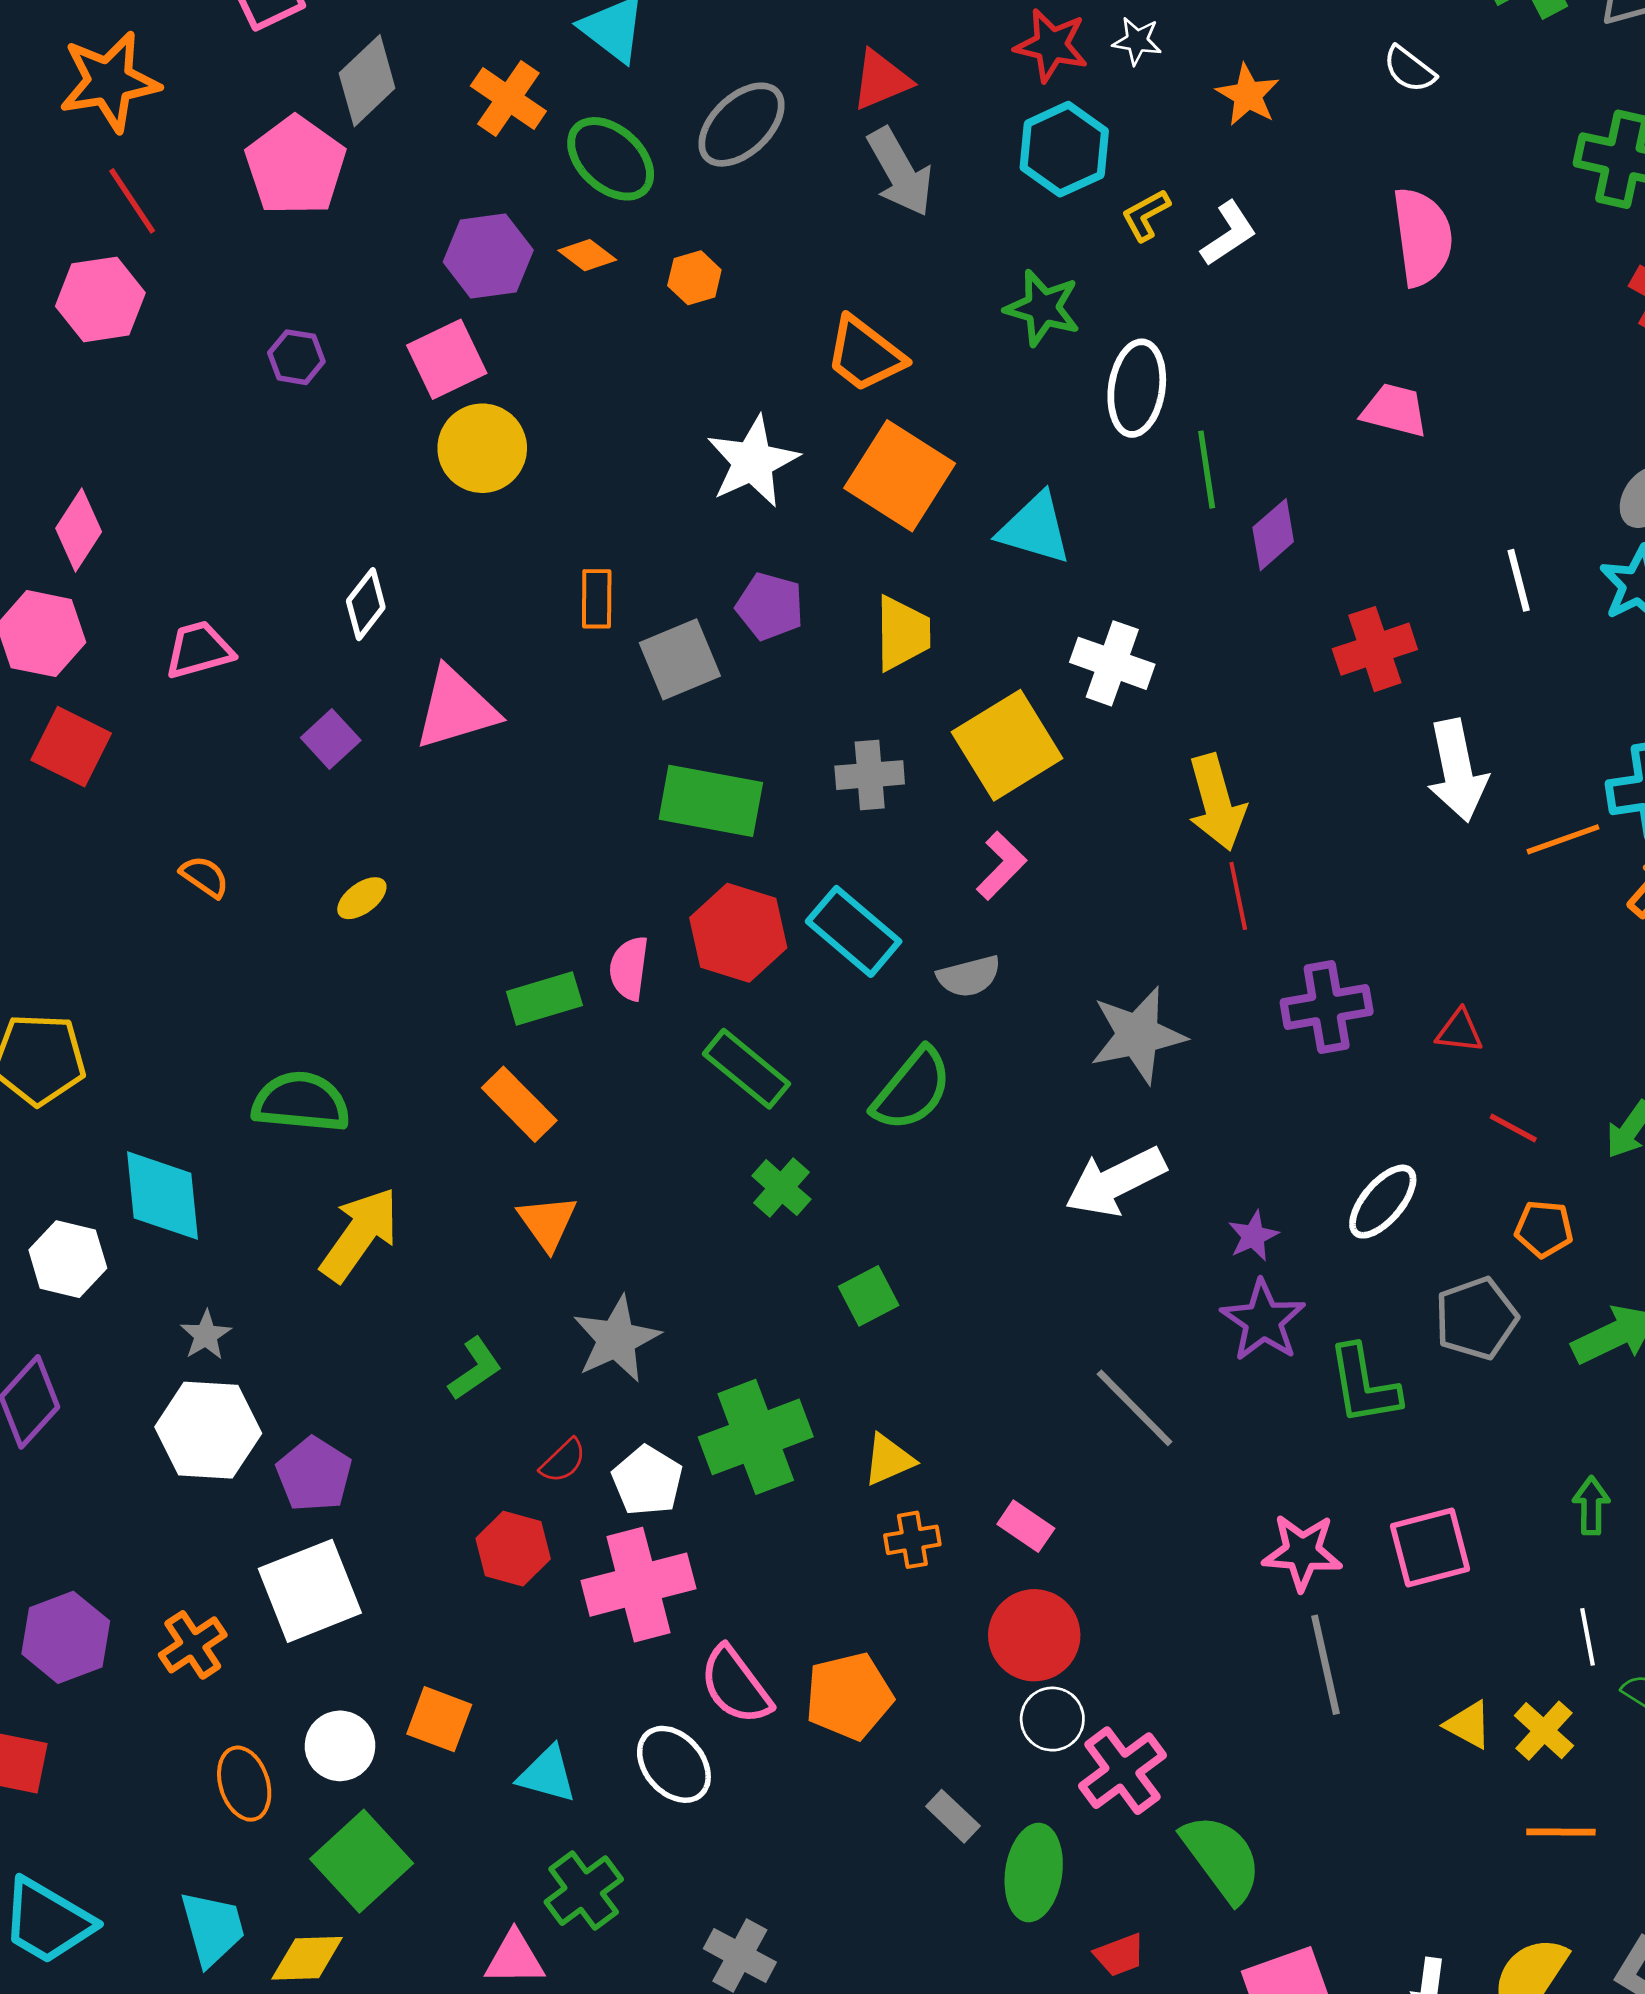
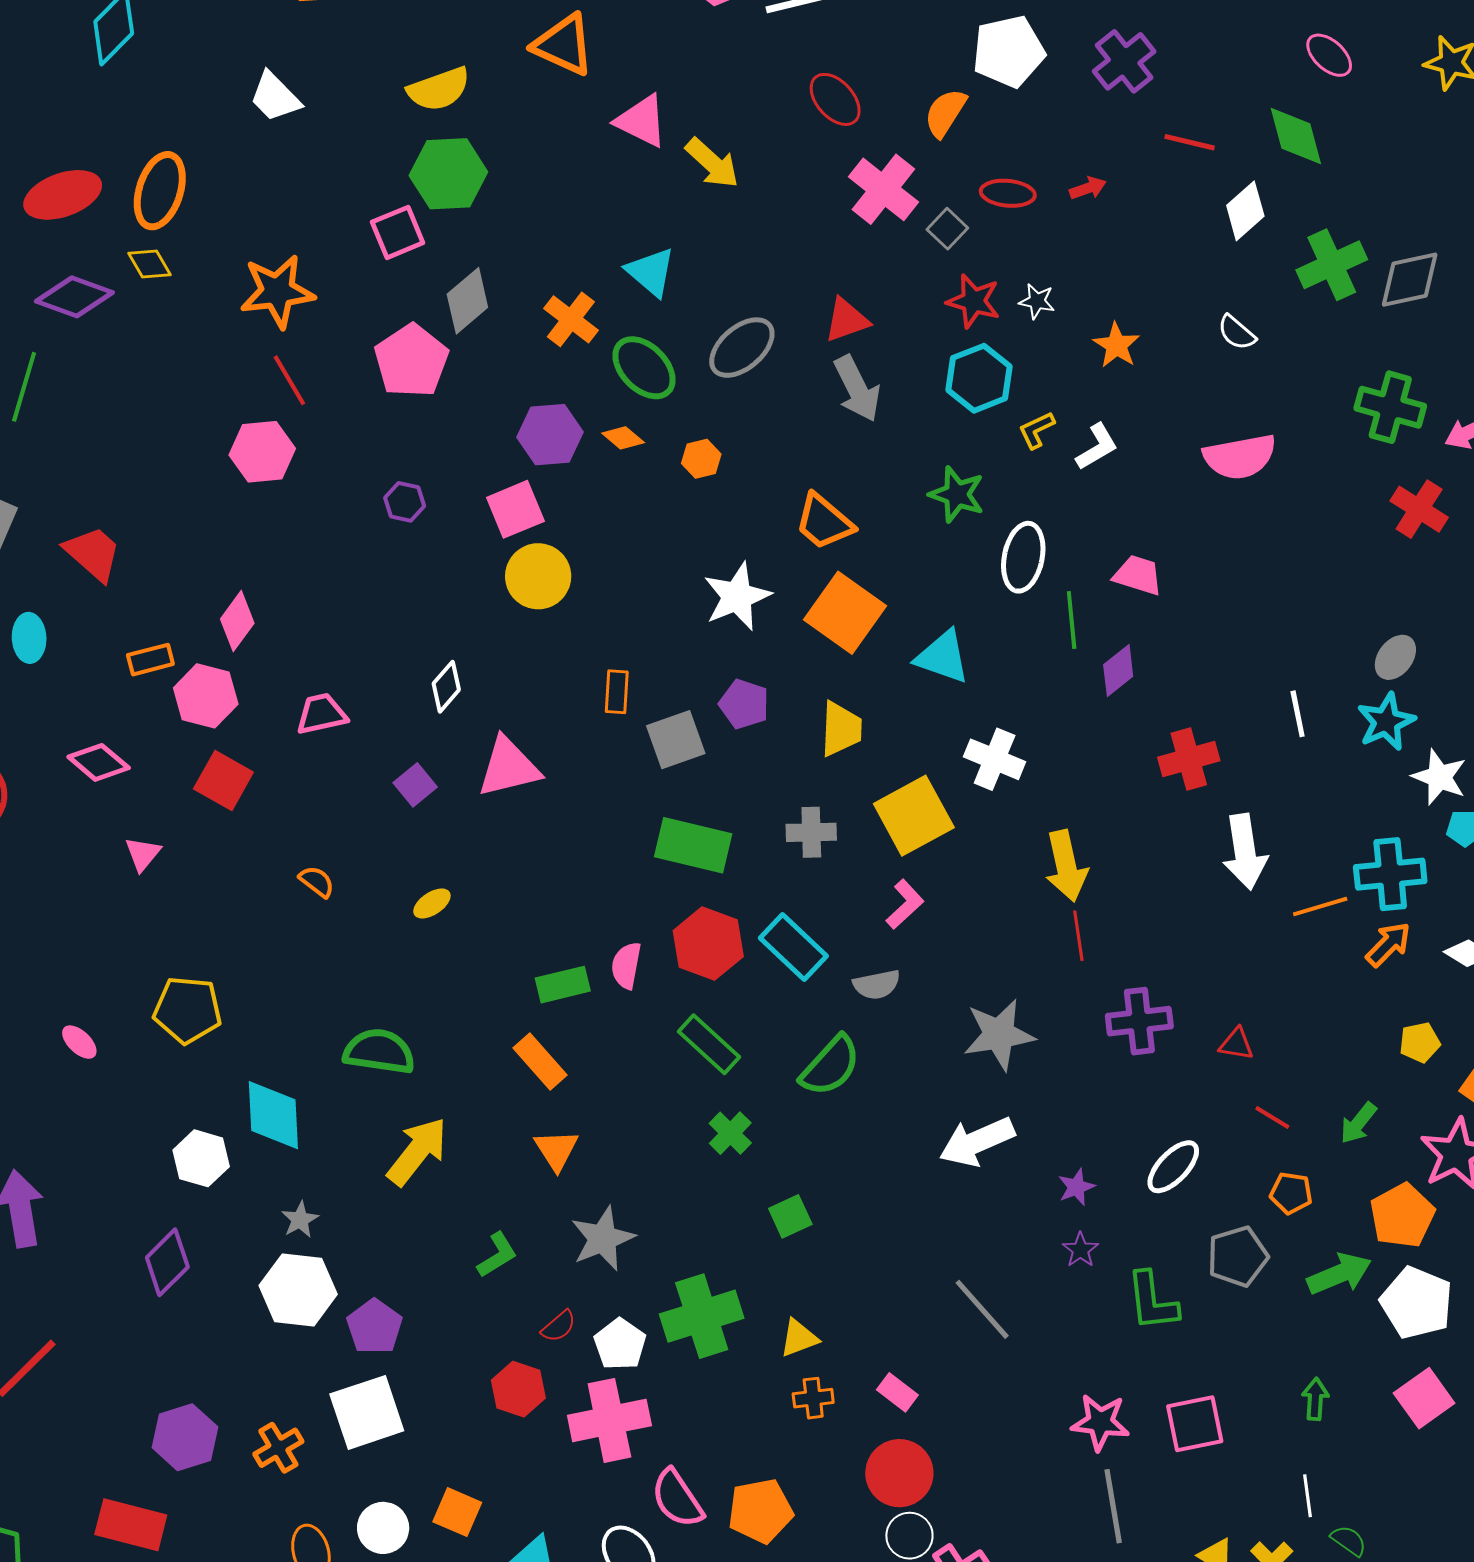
pink semicircle: (1422, 237) -> (1240, 457), turned 84
pink trapezoid: (1395, 410) -> (1138, 575), moved
purple star: (1263, 1321) -> (1080, 1250), size x0.6

